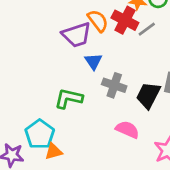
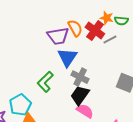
blue triangle: (93, 61) -> (67, 57), size x1.5
black trapezoid: (148, 95) -> (80, 95), moved
green L-shape: (69, 98) -> (45, 82), turned -65

